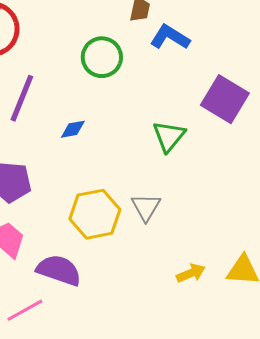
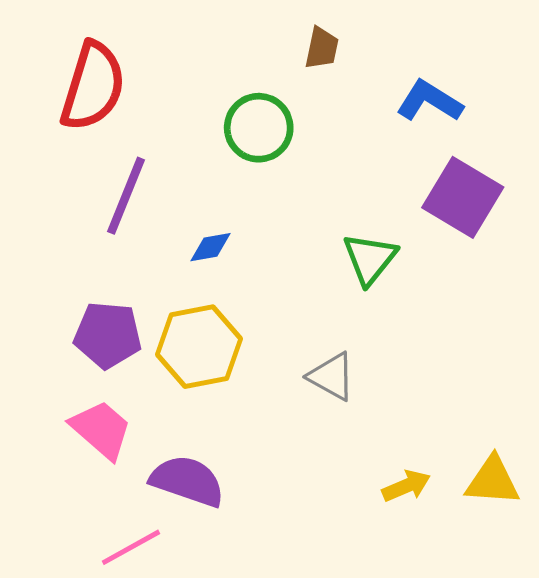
blue L-shape: (170, 37) -> (430, 101), moved
gray triangle: (146, 207) -> (332, 376), turned -32
yellow hexagon: (95, 214) -> (199, 347), moved

